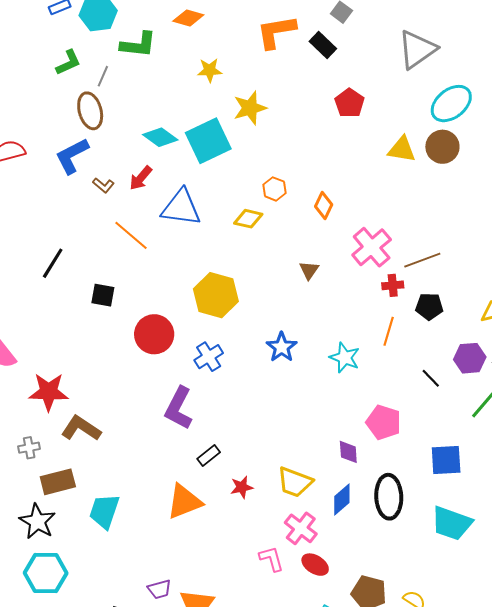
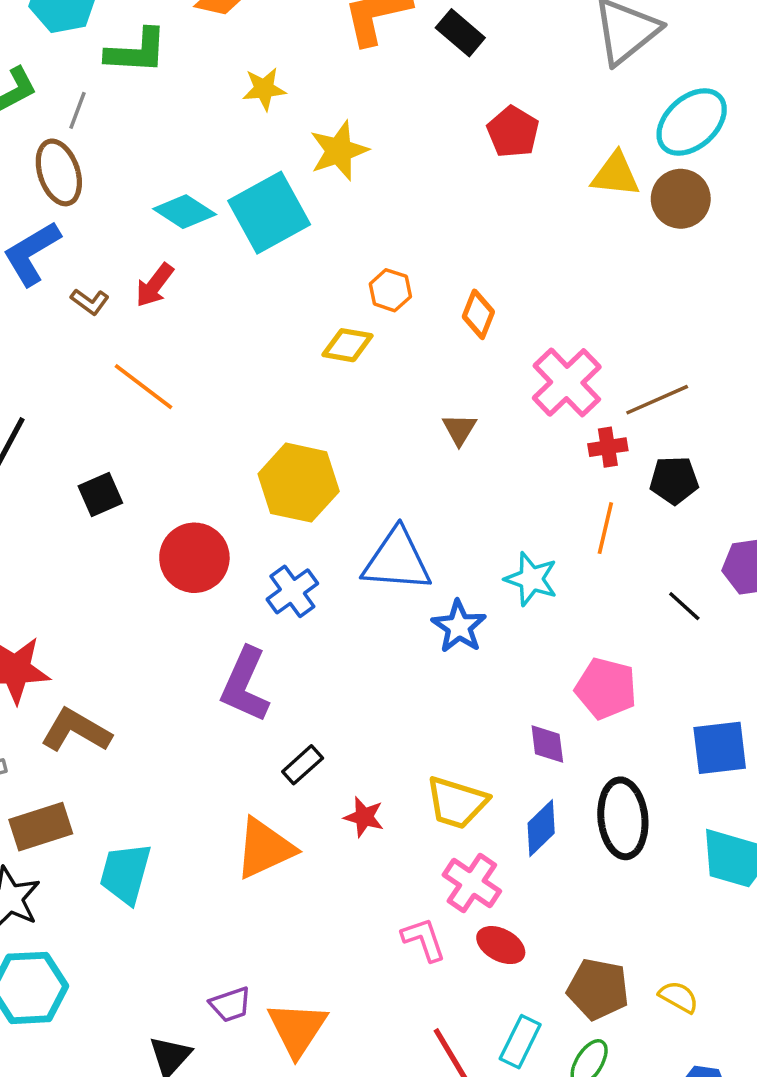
yellow triangle: (402, 149) -> (616, 175), moved
blue triangle: (181, 208) -> (397, 560), moved
black square: (103, 295) -> (100, 494), turned -30
blue star: (282, 347) -> (459, 627), moved
red star: (242, 487) -> (364, 817), turned 30

